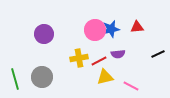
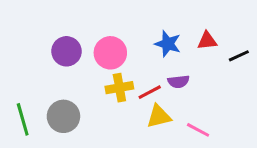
blue star: (111, 29) -> (168, 44), turned 30
pink circle: (95, 30) -> (110, 53), moved
black line: (158, 54) -> (239, 56), moved

